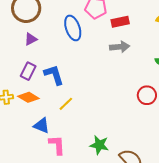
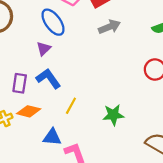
purple triangle: (31, 39) -> (44, 49), moved
green star: (99, 145) -> (113, 115), moved

